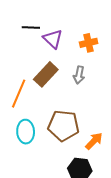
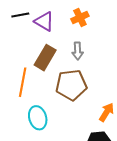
brown pentagon: (63, 126) -> (71, 85), moved

